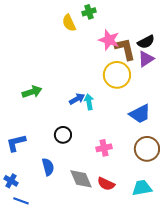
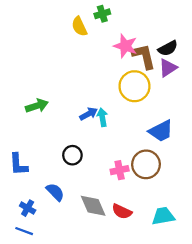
blue L-shape: (16, 143) -> (18, 164), turned -80
brown circle: (147, 149) -> (146, 164), moved
blue semicircle: (48, 167) -> (55, 192), turned -30
blue cross: (11, 181) -> (28, 208), moved

